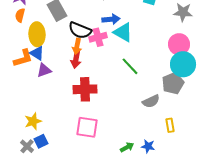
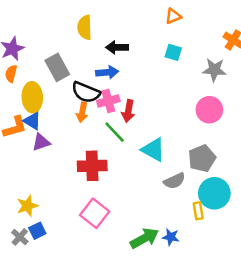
blue arrow: (111, 19) -> (107, 72), moved
cyan triangle: (123, 32) -> (153, 150), moved
red arrow: (76, 59) -> (128, 111), moved
cyan circle: (183, 64) -> (214, 193), moved
green line: (130, 66) -> (115, 132), moved
pink square: (87, 127) -> (95, 213), turned 30
green arrow: (127, 147) -> (145, 238), size x1.6

